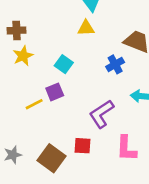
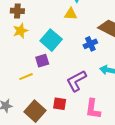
cyan square: (64, 64) -> (51, 40), size x1.5
yellow line: (34, 104) -> (26, 77), moved

